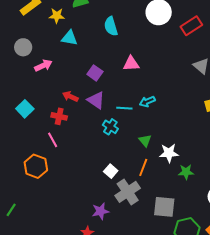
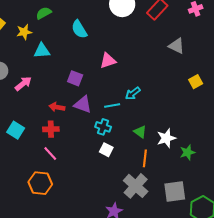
white square: (111, 171) -> (106, 150), moved

